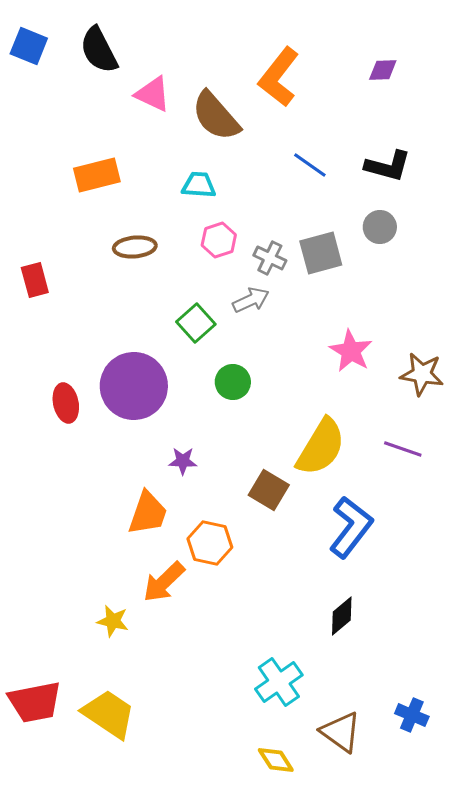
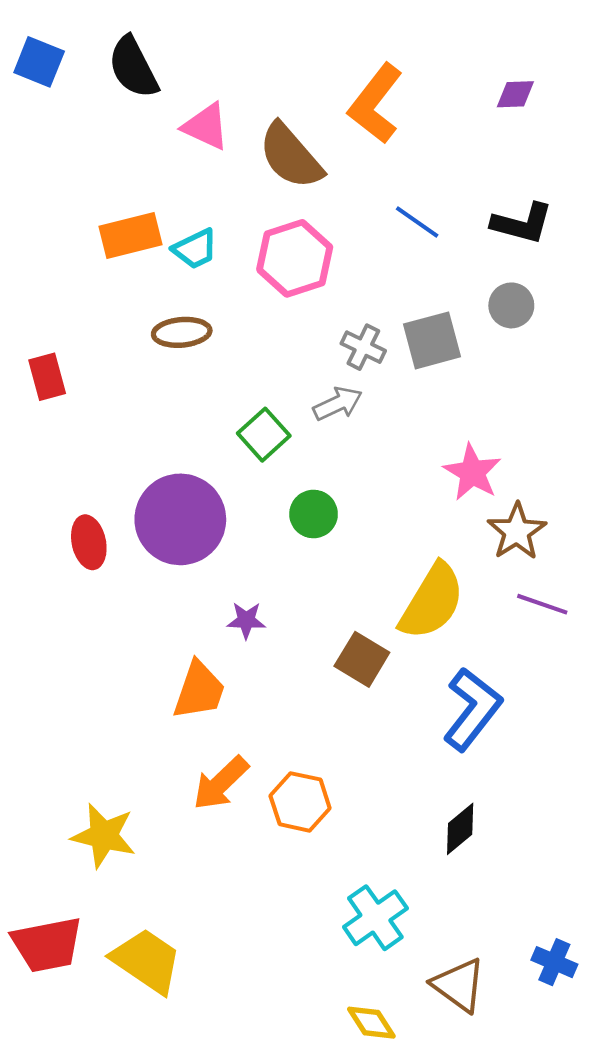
cyan trapezoid: (199, 185) -> (195, 249), moved, turned 150
pink hexagon: (219, 240) -> (295, 258), moved, size x1.6
brown star: (422, 374) -> (517, 532), moved, turned 30
orange hexagon: (210, 543) -> (300, 802), moved
yellow star: (113, 621) -> (104, 836), moved, size x1.5

